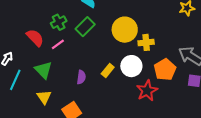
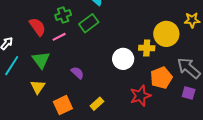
yellow circle: (125, 30) -> (166, 34), moved
white circle: (131, 66) -> (123, 59), moved
yellow rectangle: (108, 70) -> (97, 104), moved
purple semicircle: (81, 77) -> (77, 73), turned -64

